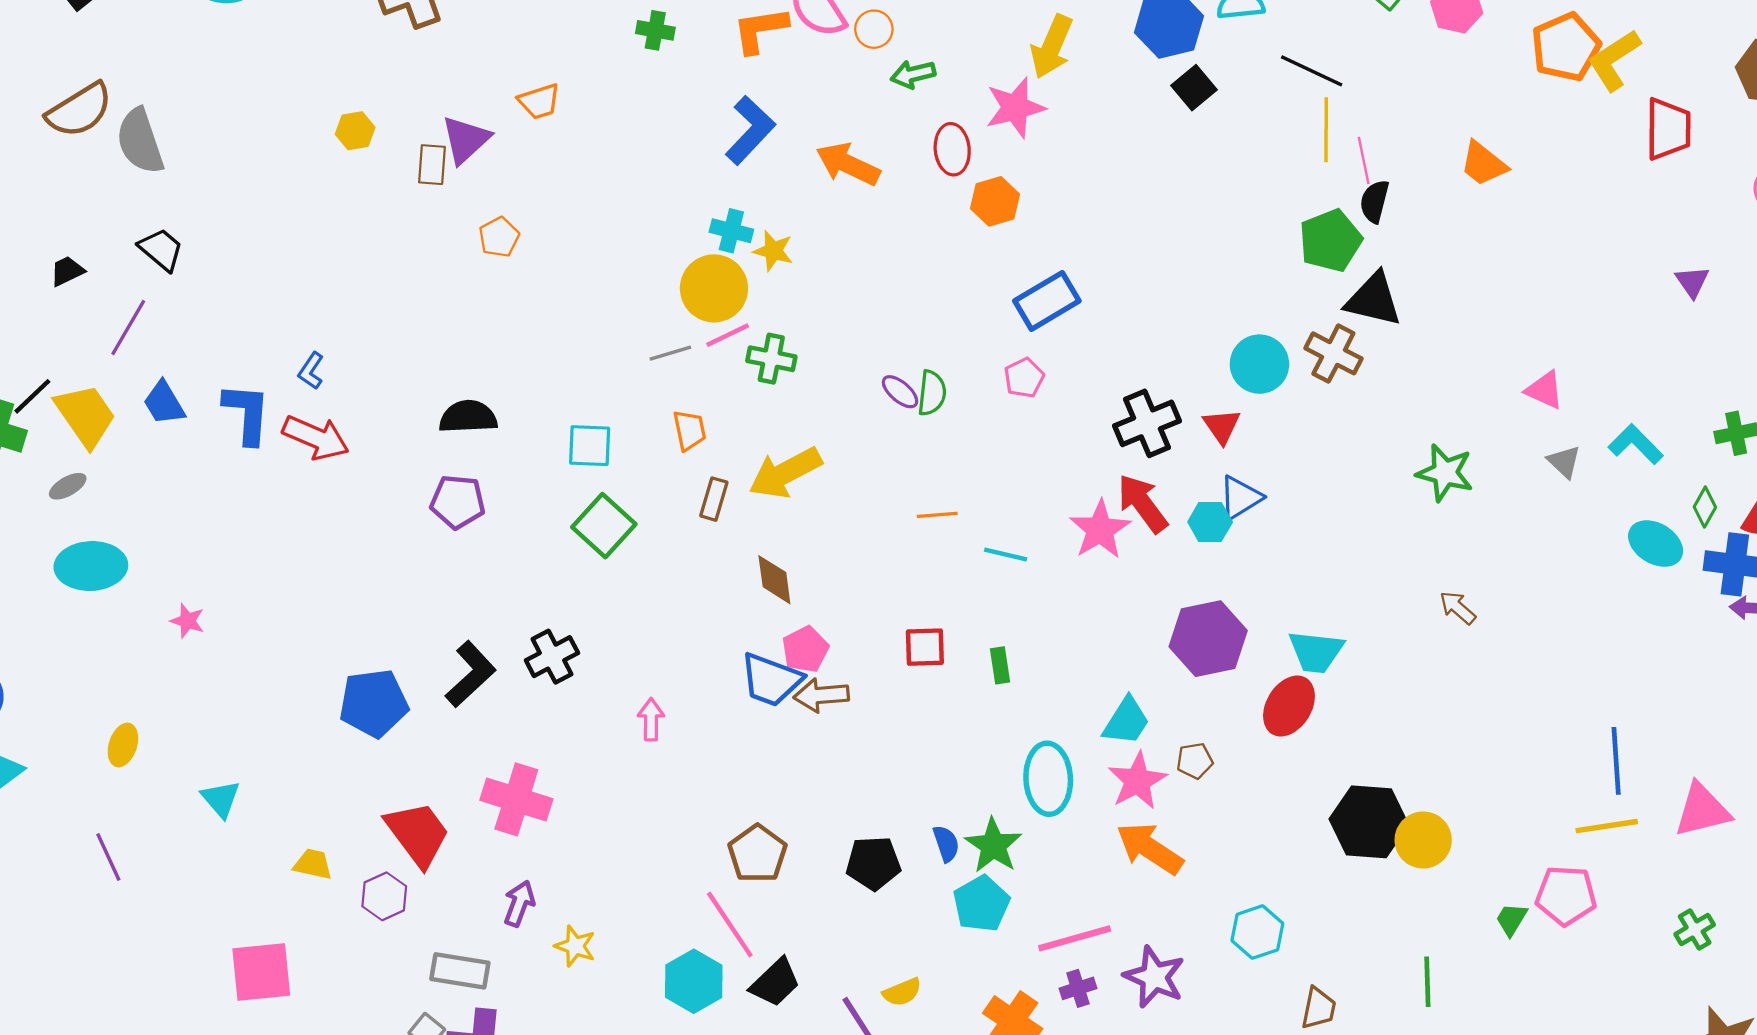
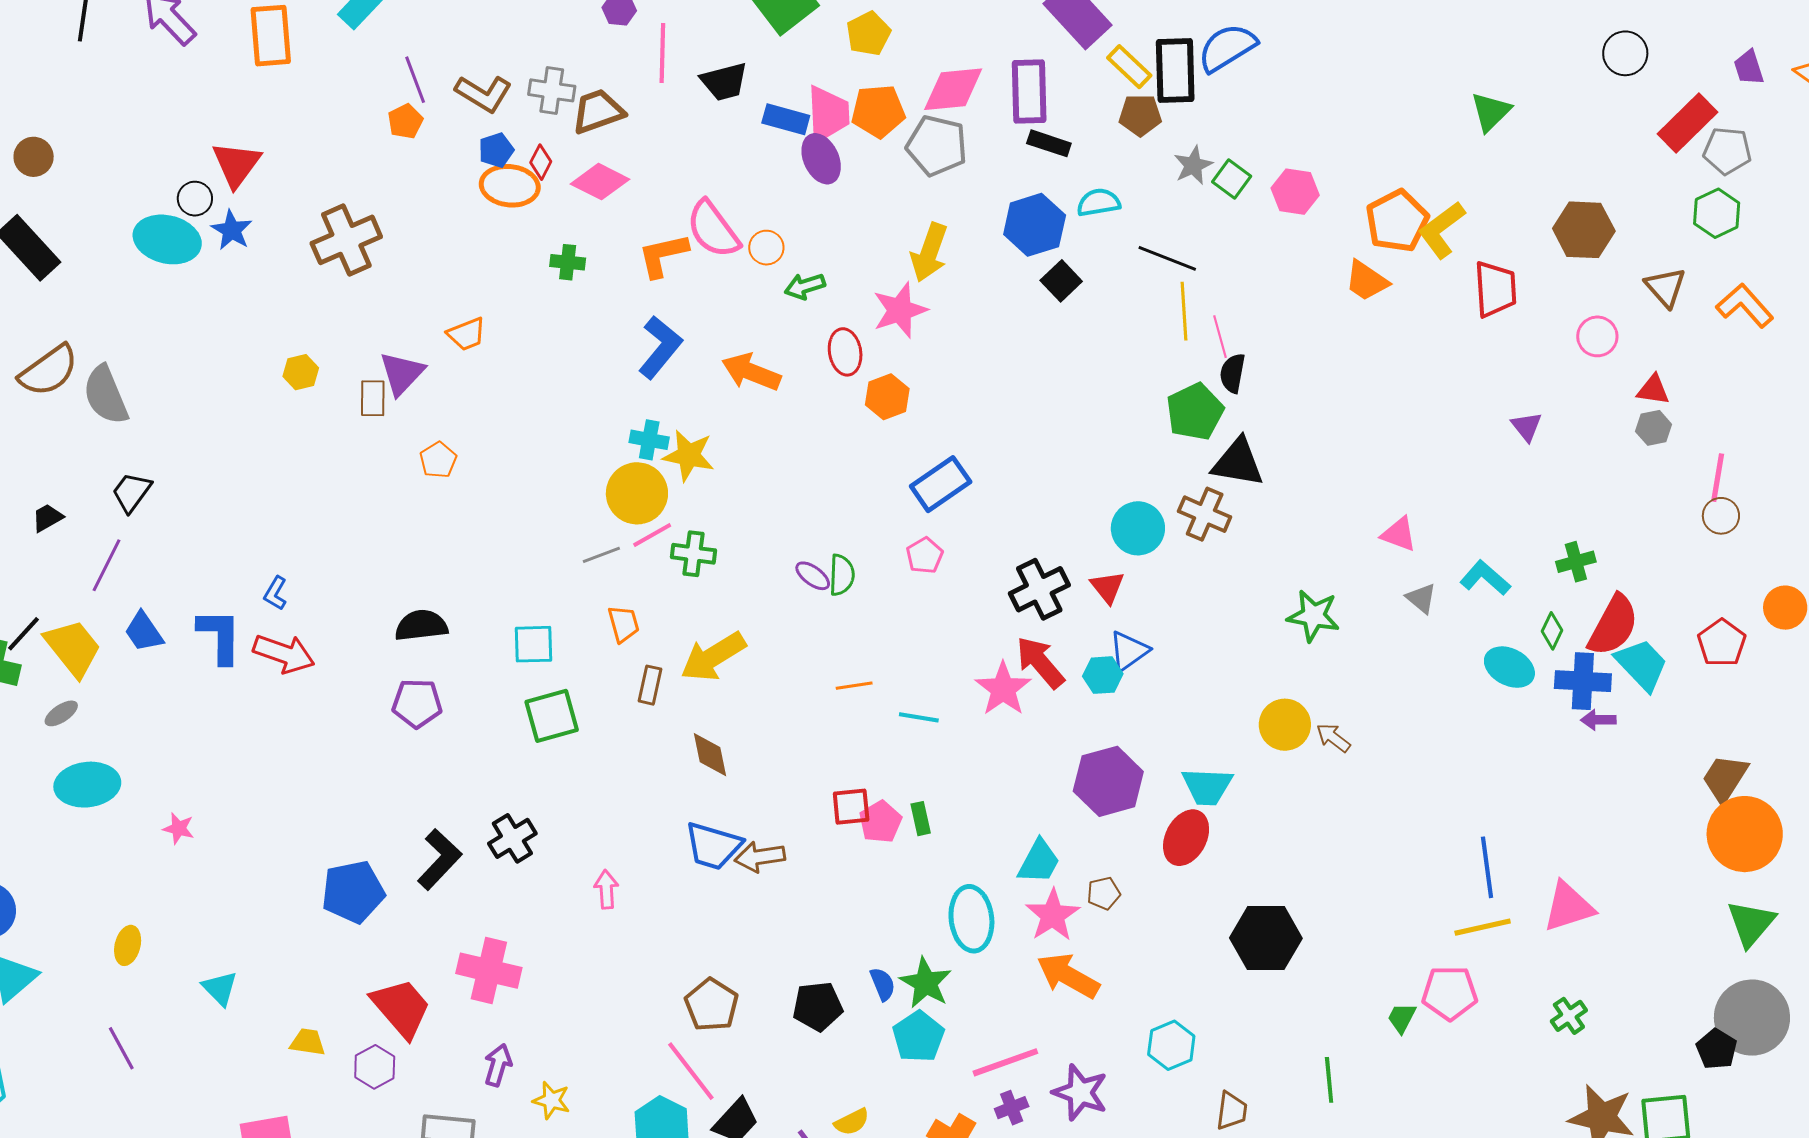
orange trapezoid: (1483, 164) -> (1367, 281), moved
black trapezoid: (161, 249) -> (132, 492), turned -90
yellow star: (773, 251) -> (689, 455), size x1.4
green square: (604, 526) -> (552, 716), turned 36
pink pentagon: (805, 649) -> (880, 822), moved
yellow circle: (1423, 840) -> (1285, 725), moved

